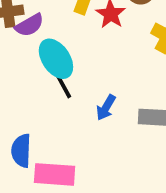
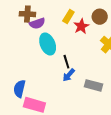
black line: (63, 86) -> (66, 62), moved

